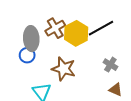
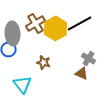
brown star: (64, 69) -> (44, 62), size x0.6
brown triangle: (116, 90) -> (82, 73), moved

